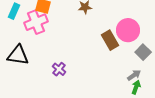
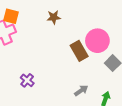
gray arrow: (134, 75) -> (81, 91), moved

